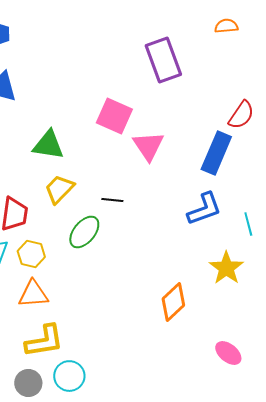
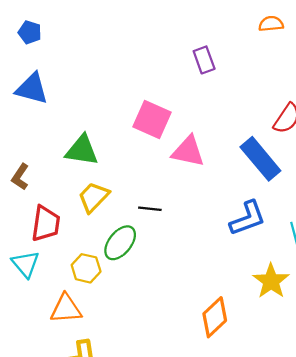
purple rectangle: (163, 60) -> (204, 60), size x0.6
pink triangle: (148, 146) -> (188, 151), turned -44
blue rectangle: (216, 153) -> (260, 159), turned -63
yellow hexagon: (31, 254) -> (86, 268), moved

